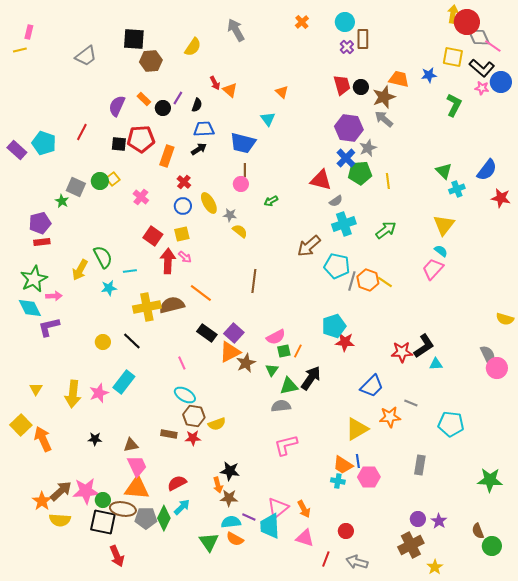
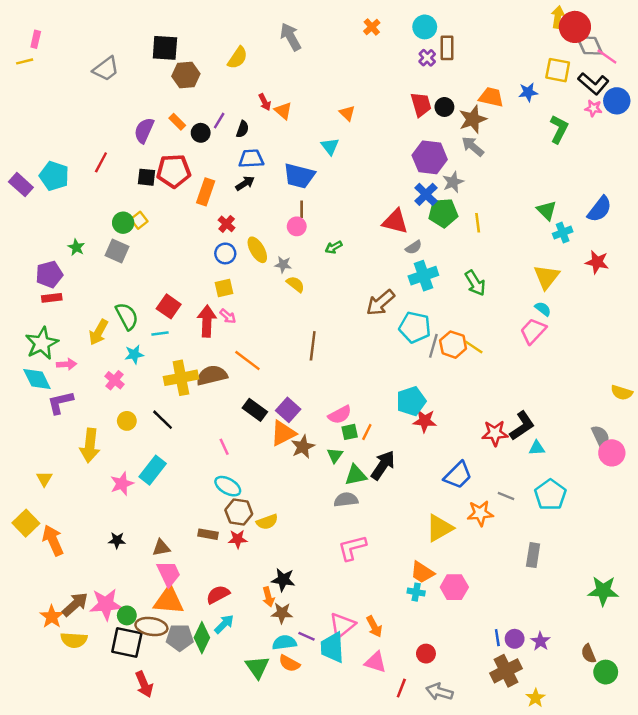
gray square: (76, 187) -> (117, 251), moved
pink cross: (141, 197) -> (114, 380), moved
red star: (501, 198) -> (597, 262), moved
green arrow: (386, 230) -> (475, 283), turned 95
red square: (153, 236) -> (169, 306), moved
yellow arrow: (73, 394) -> (90, 446), moved
cyan pentagon: (451, 424) -> (550, 495), moved, turned 30
blue line: (358, 461) -> (497, 638), moved
gray rectangle: (420, 465) -> (533, 555), moved

